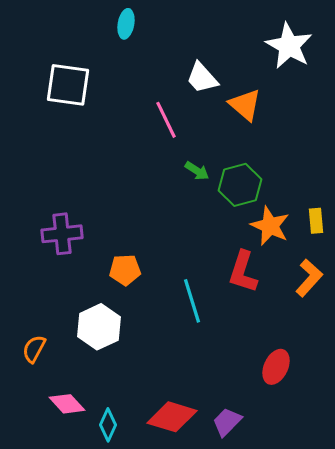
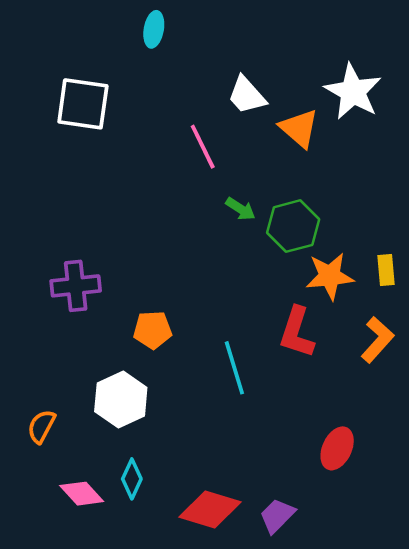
white star: (289, 46) -> (353, 92), moved
orange star: (270, 226) -> (330, 276), turned -30
cyan diamond: (108, 425) -> (132, 479), moved

